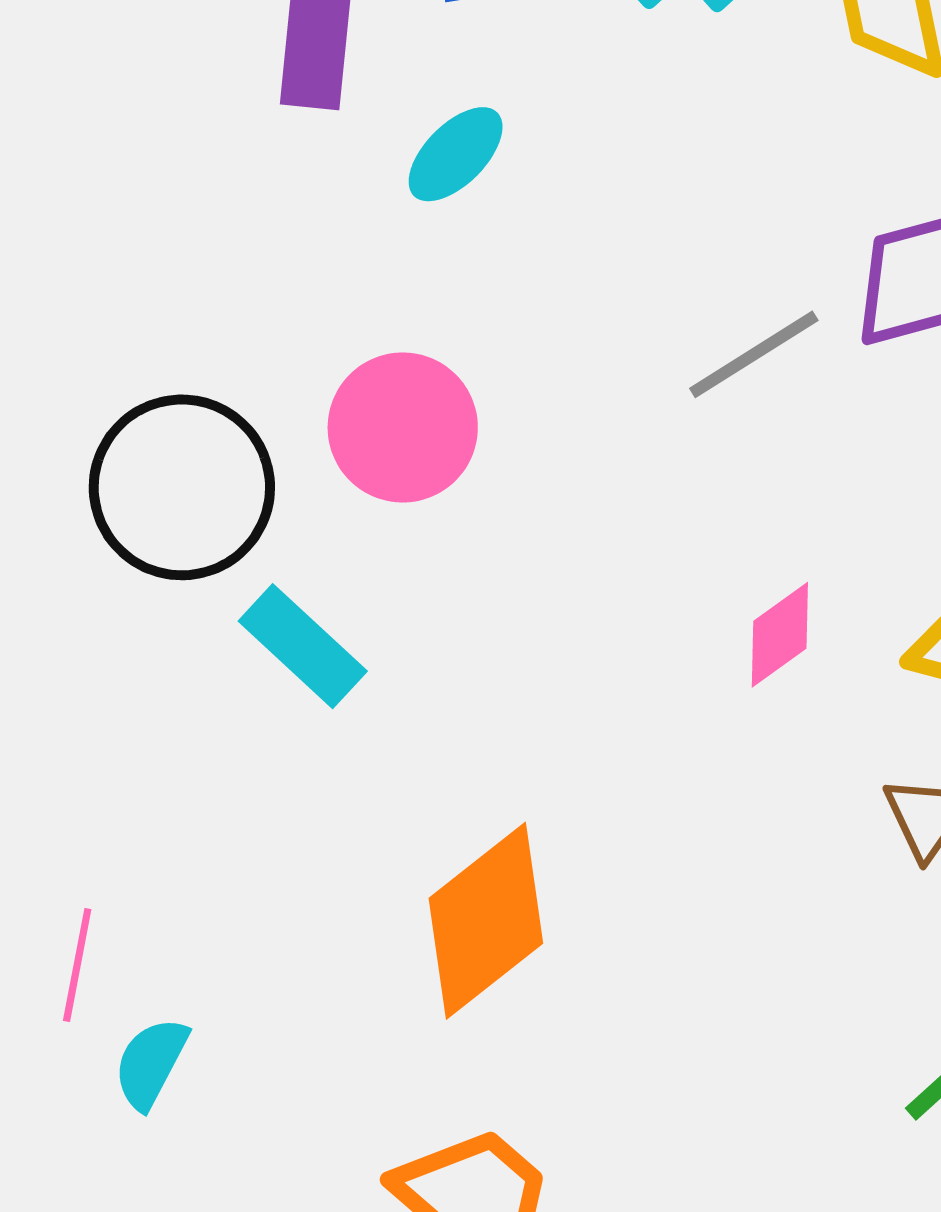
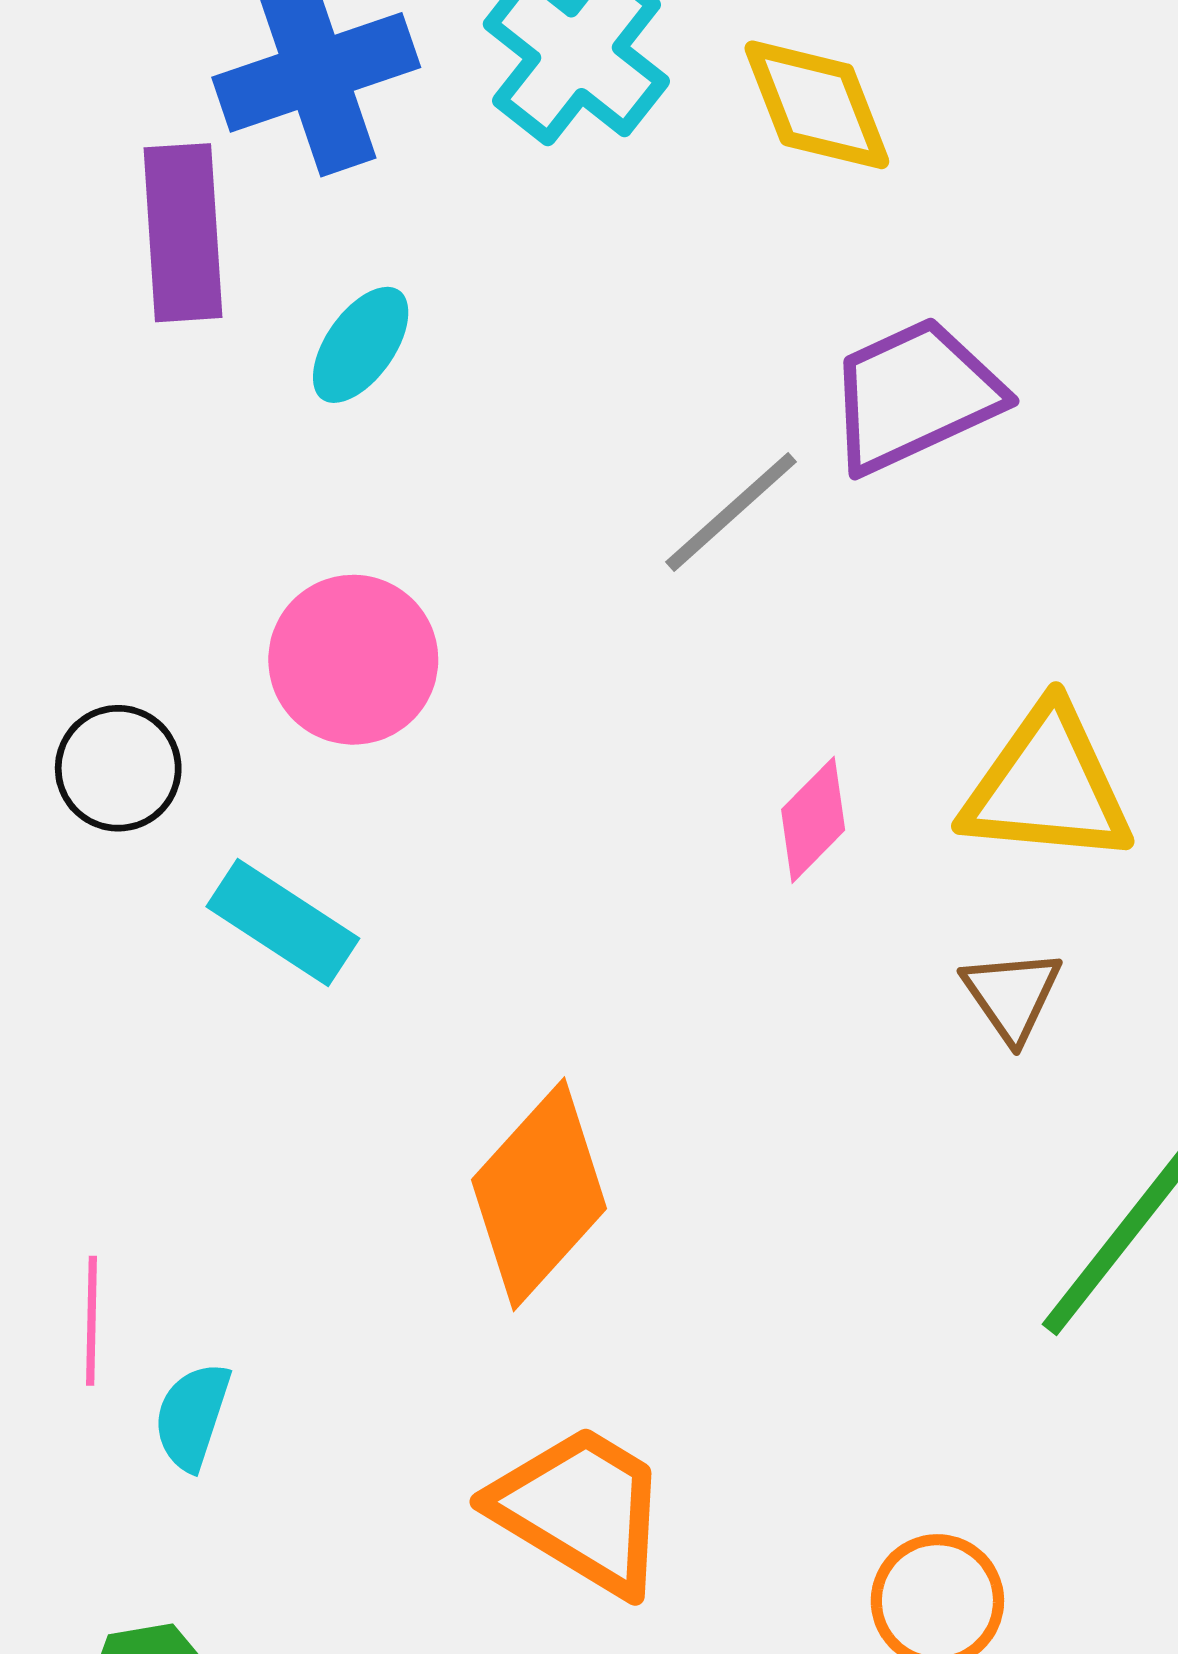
black circle: (182, 487) -> (118, 768), size x0.6

